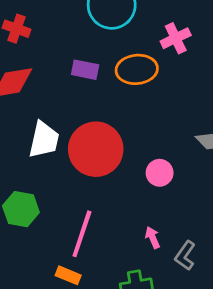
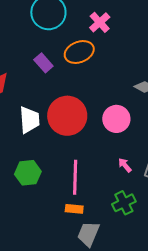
purple rectangle: (85, 70) -> (43, 63), turned 54
pink circle: (160, 173) -> (116, 119), size x1.4

